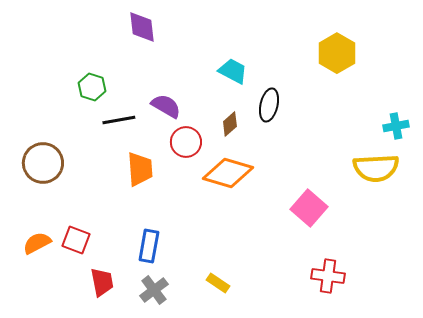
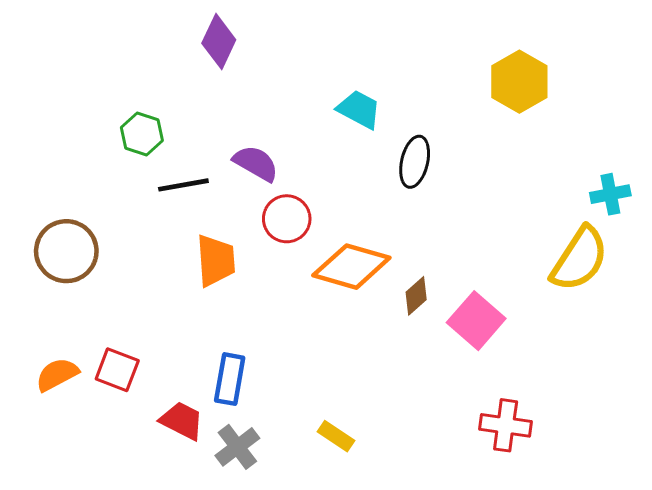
purple diamond: (142, 27) -> (219, 42), turned 32
brown diamond: (230, 124) -> (416, 296), moved
yellow semicircle: (376, 168) -> (579, 259), turned -54
red trapezoid: (102, 282) -> (182, 421), moved, turned -52

